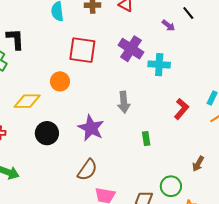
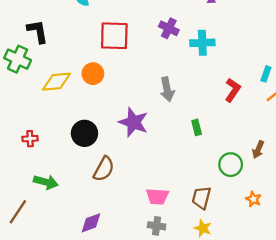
purple cross: (131, 49) -> (169, 28), size x0.7
yellow diamond: (27, 101) -> (57, 82), moved
brown semicircle: (87, 170) -> (104, 169), moved
green circle: (171, 186) -> (231, 165), moved

